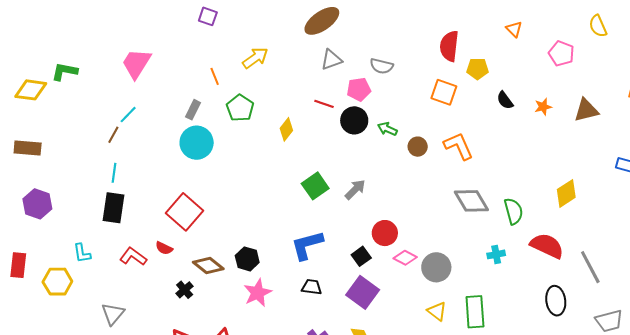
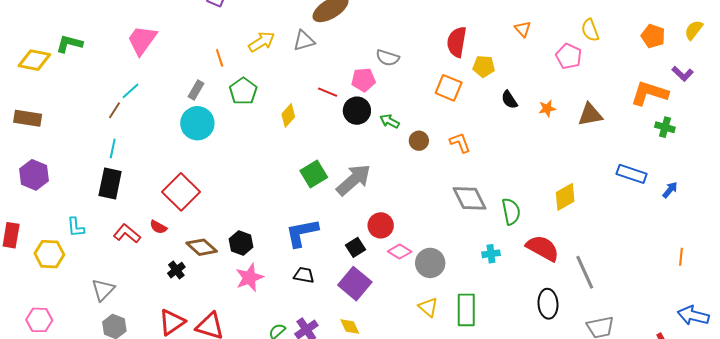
yellow semicircle: (598, 26) -> (590, 30), moved
gray triangle: (331, 60) -> (304, 41), moved
orange L-shape: (459, 146) -> (460, 143), size x0.7
gray arrow: (355, 189) -> (354, 180), size x1.6

